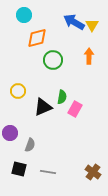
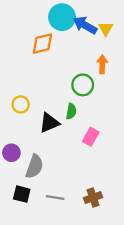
cyan circle: (24, 15) -> (62, 17), moved, size x1.5
green circle: (53, 60) -> (83, 85), moved
pink rectangle: (75, 109) -> (91, 137), moved
gray semicircle: (30, 145) -> (34, 167), size x1.5
brown cross: (93, 172) -> (93, 198), moved, turned 35

